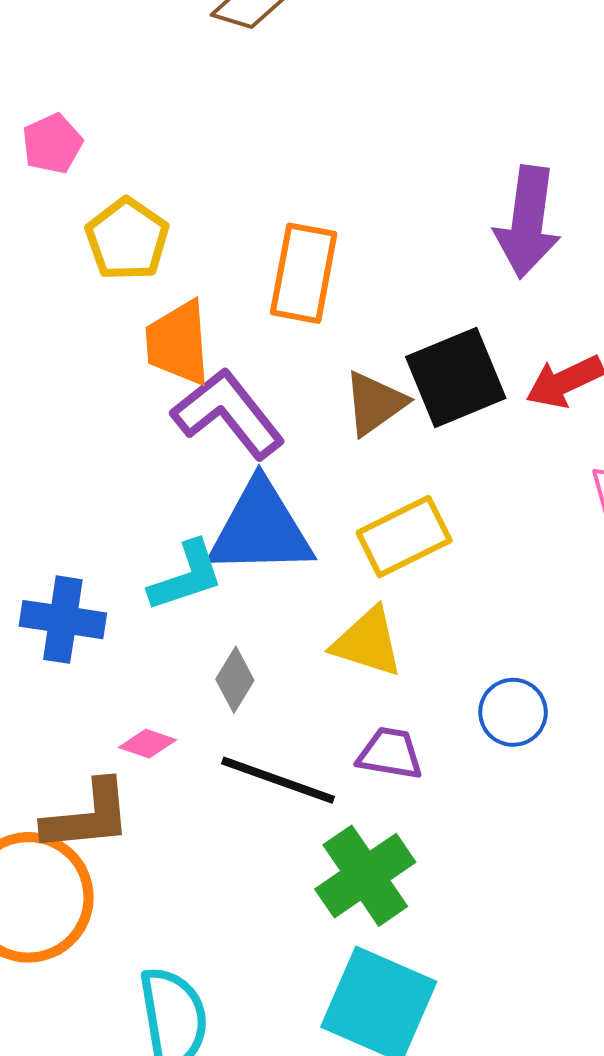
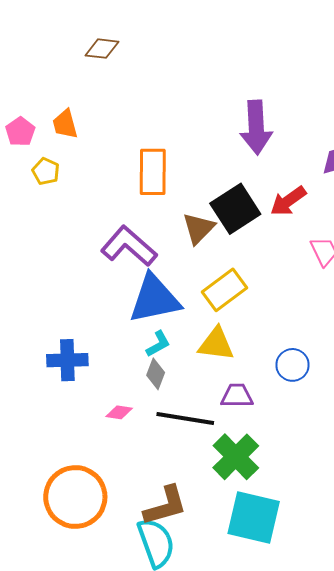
yellow pentagon: (127, 239) -> (46, 171), moved, size x0.7
orange trapezoid: (178, 343) -> (65, 124), moved, size x0.7
cyan L-shape: (186, 576) -> (158, 344), moved, size x0.7
brown L-shape: (88, 816) -> (165, 506), moved

